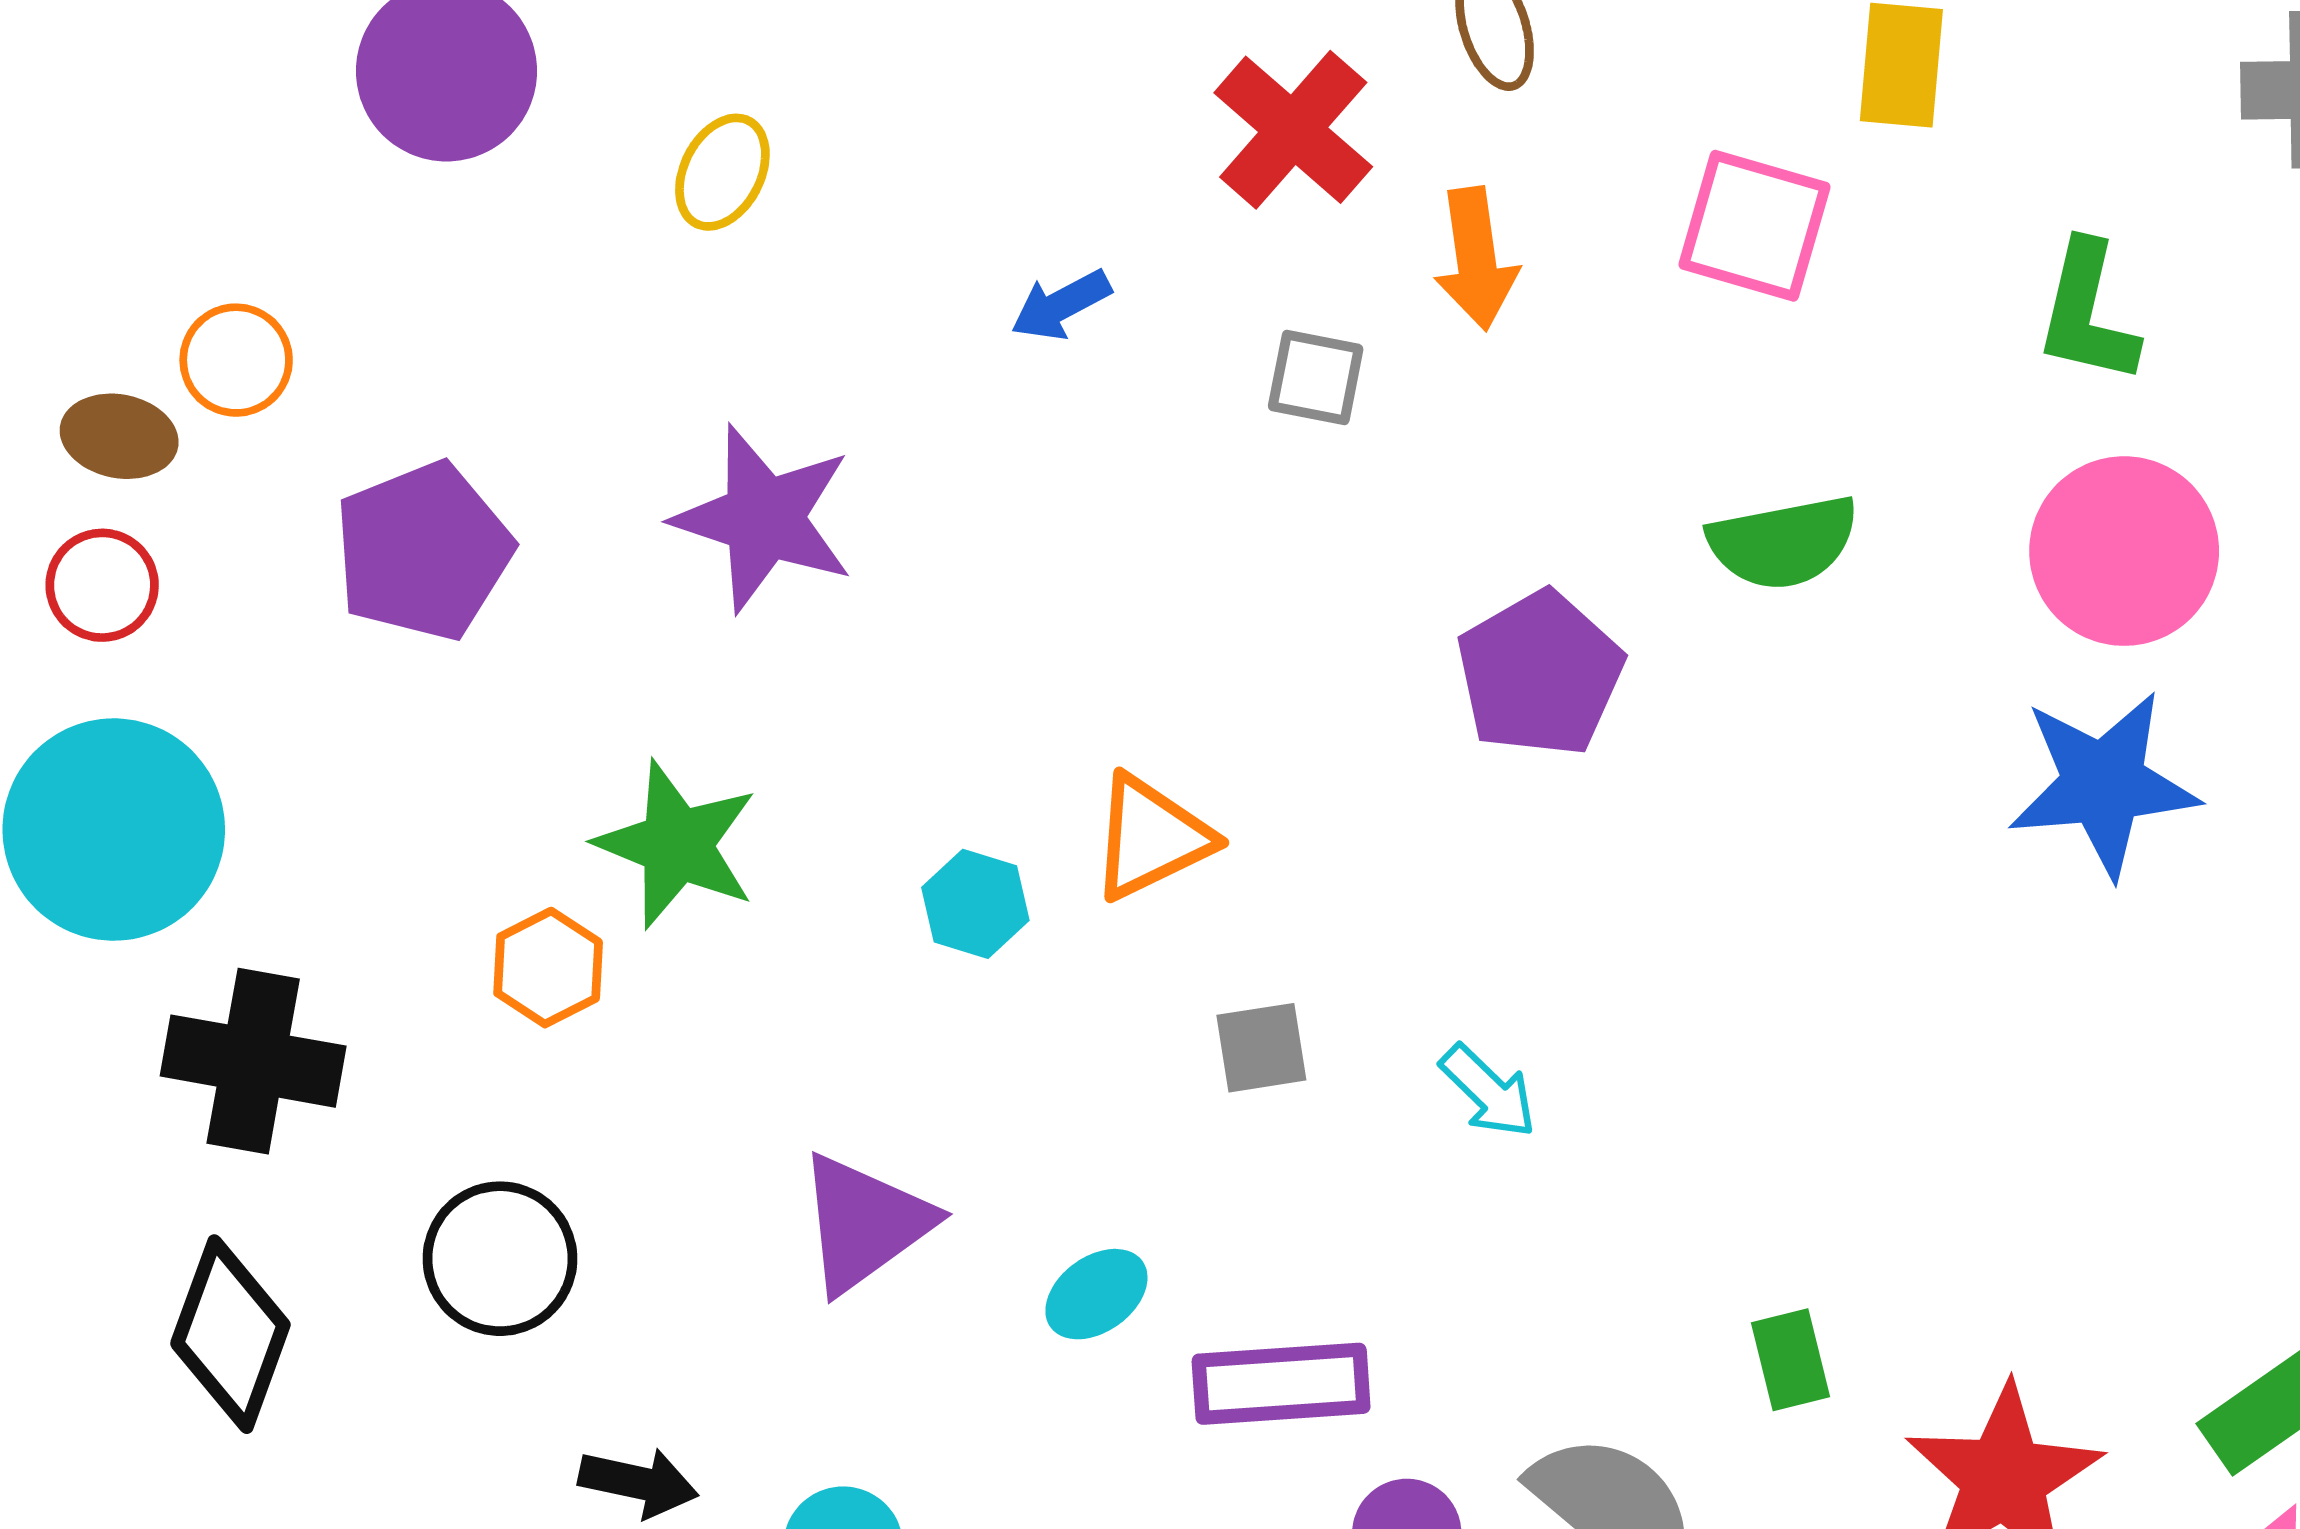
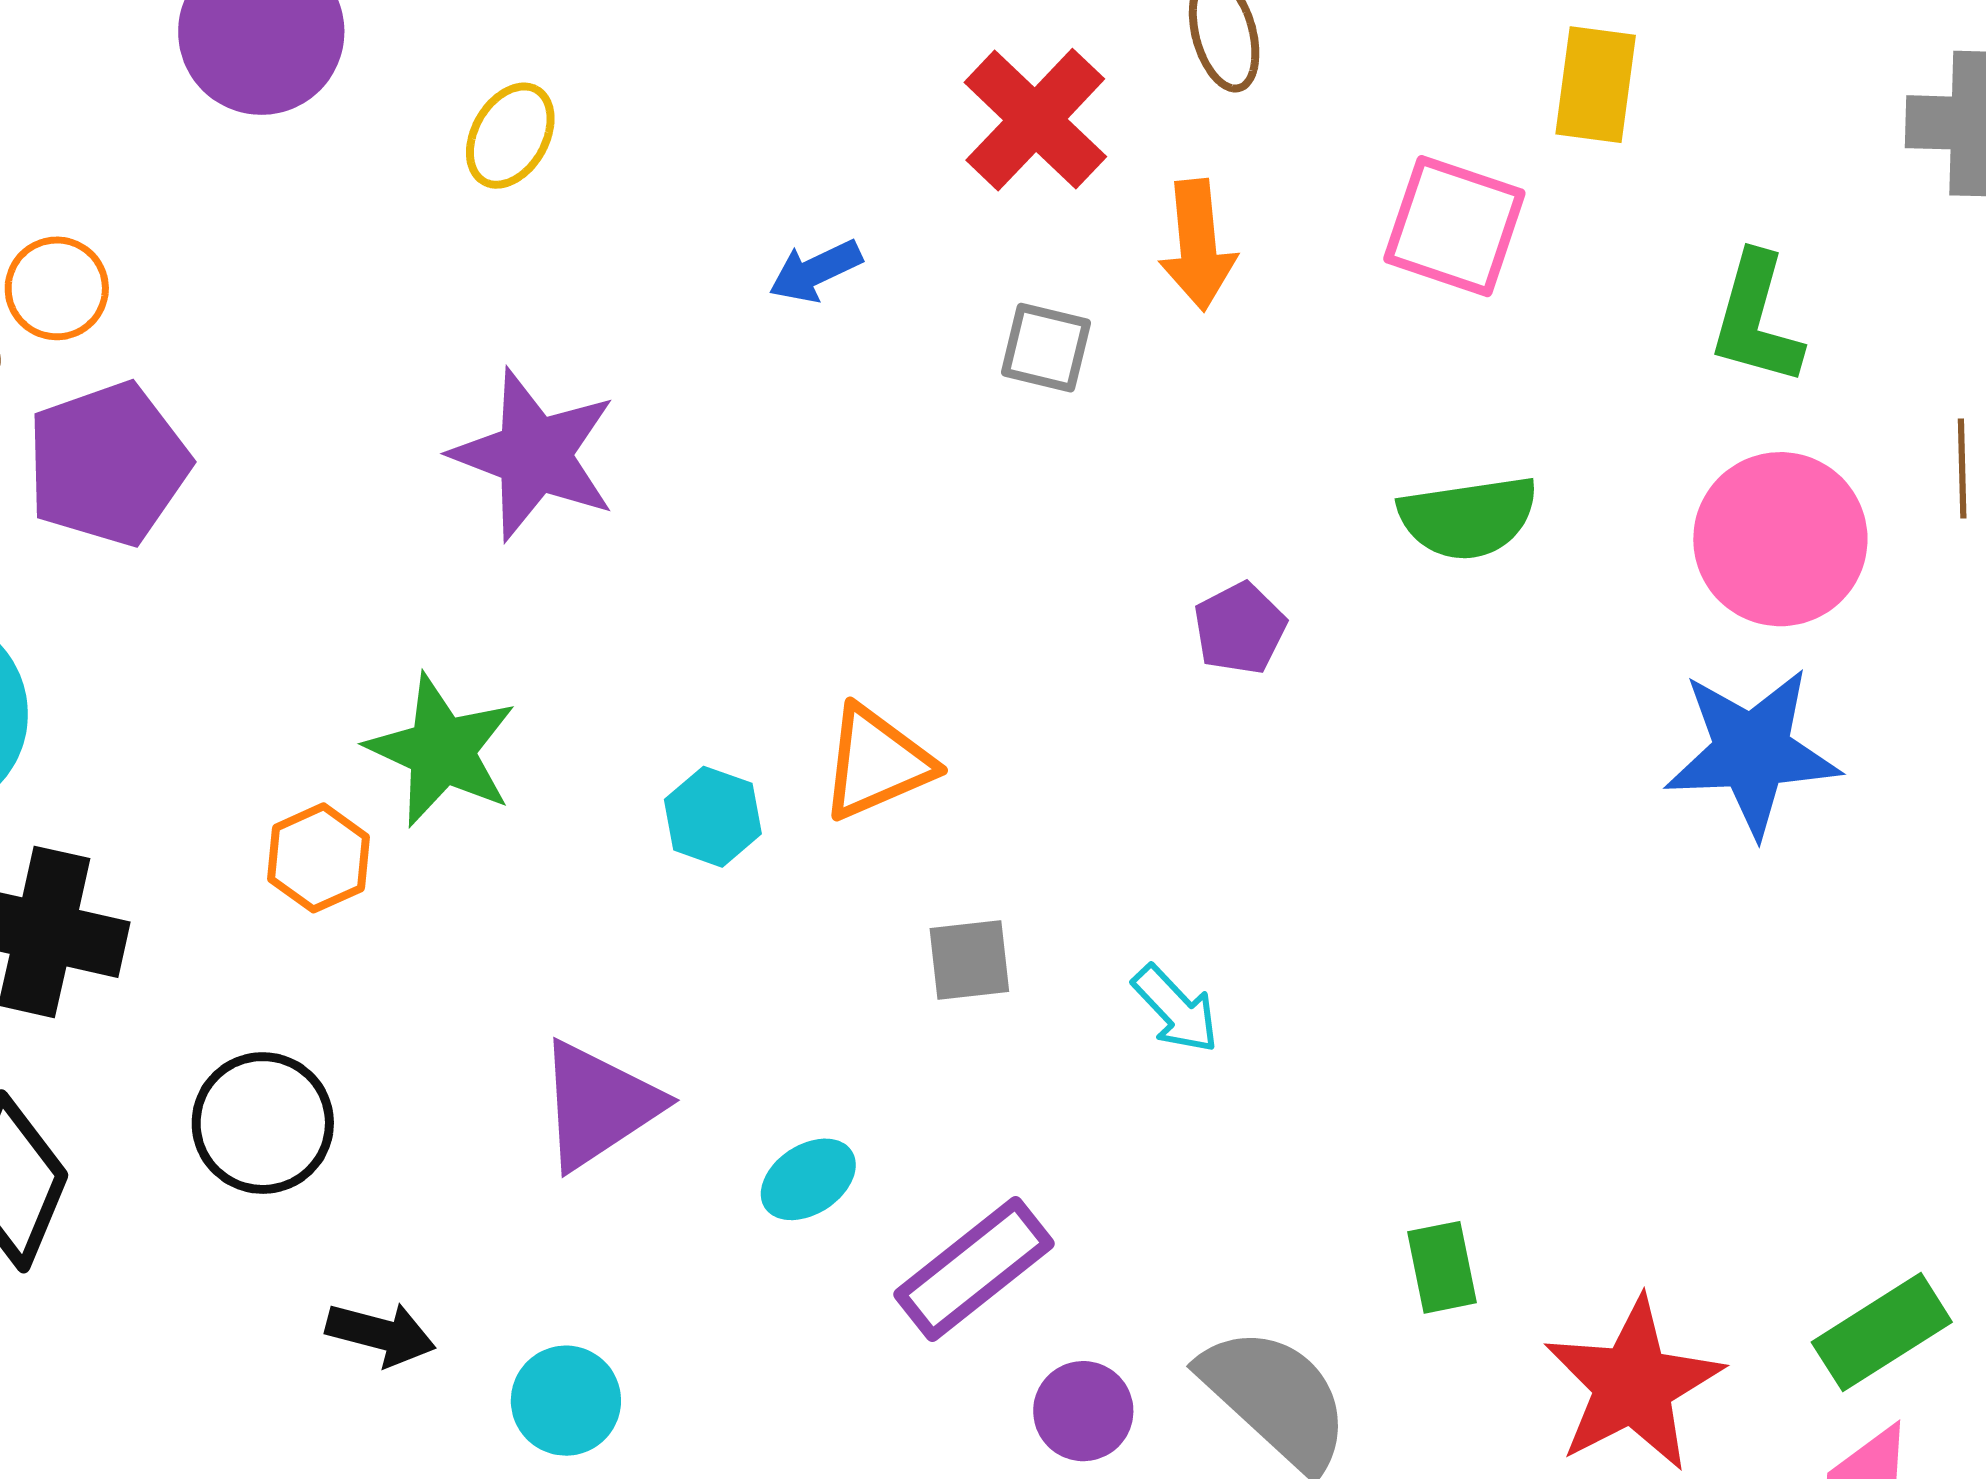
purple pentagon: (423, 551) -> (108, 464), moved
purple pentagon: (1540, 674) -> (1240, 628), size x0.6
purple rectangle: (1281, 1384) -> (974, 1269), turned -37

